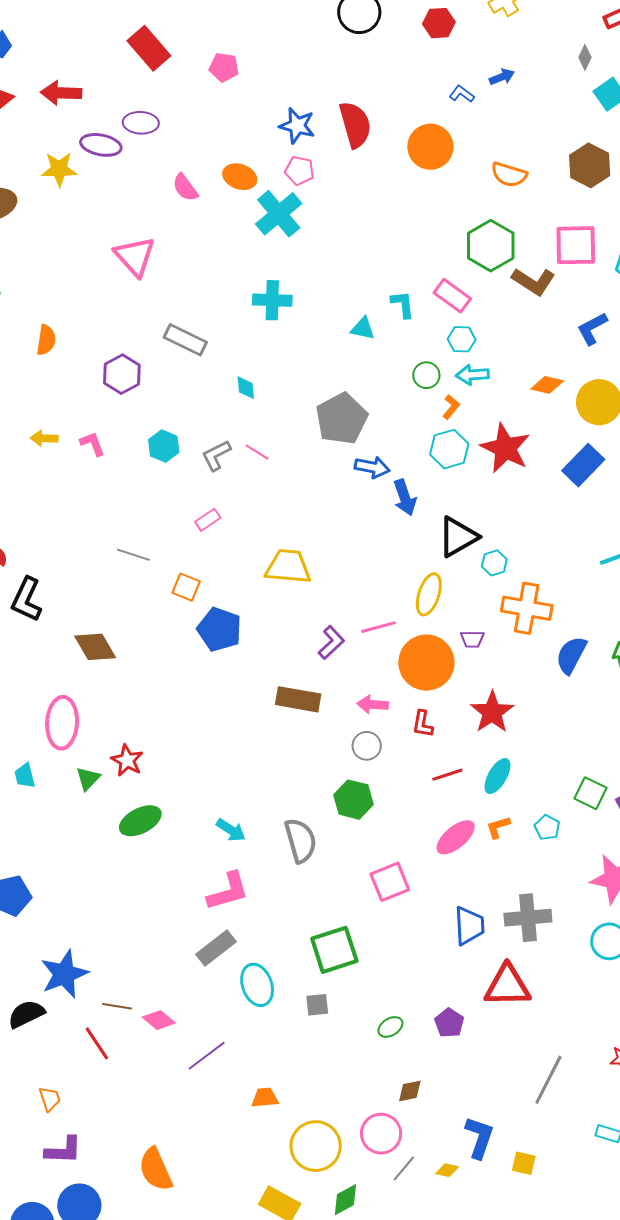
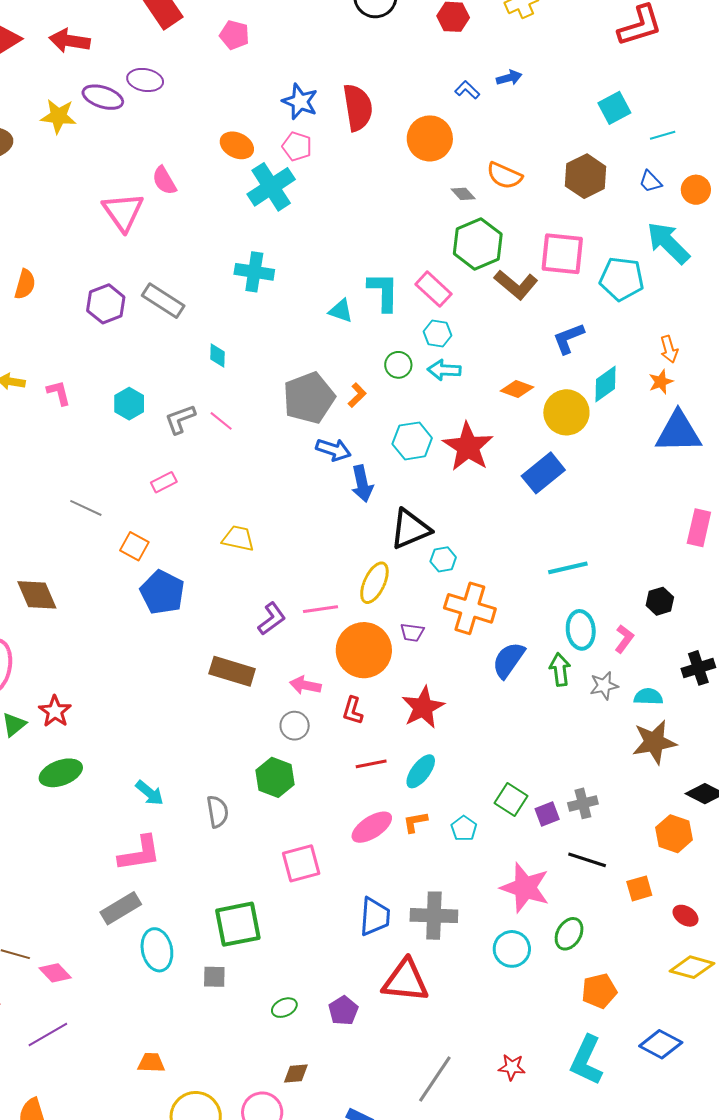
gray diamond: (585, 57) -> (463, 194), moved, turned -75
pink semicircle: (185, 188) -> (164, 181), moved
cyan L-shape: (403, 304) -> (383, 292), size x1.4
purple hexagon: (122, 374) -> (106, 304), moved
orange L-shape: (451, 407) -> (357, 395), moved
yellow trapezoid: (288, 567) -> (238, 538), size x0.7
gray semicircle: (301, 840) -> (218, 812), size x0.7
purple line: (207, 1056) -> (48, 1035), moved

